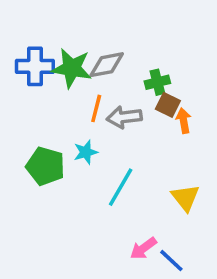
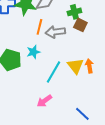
orange arrow: (184, 121) -> (89, 66), moved
yellow triangle: (185, 198) -> (75, 66), moved
pink arrow: (143, 248) -> (44, 101), moved

